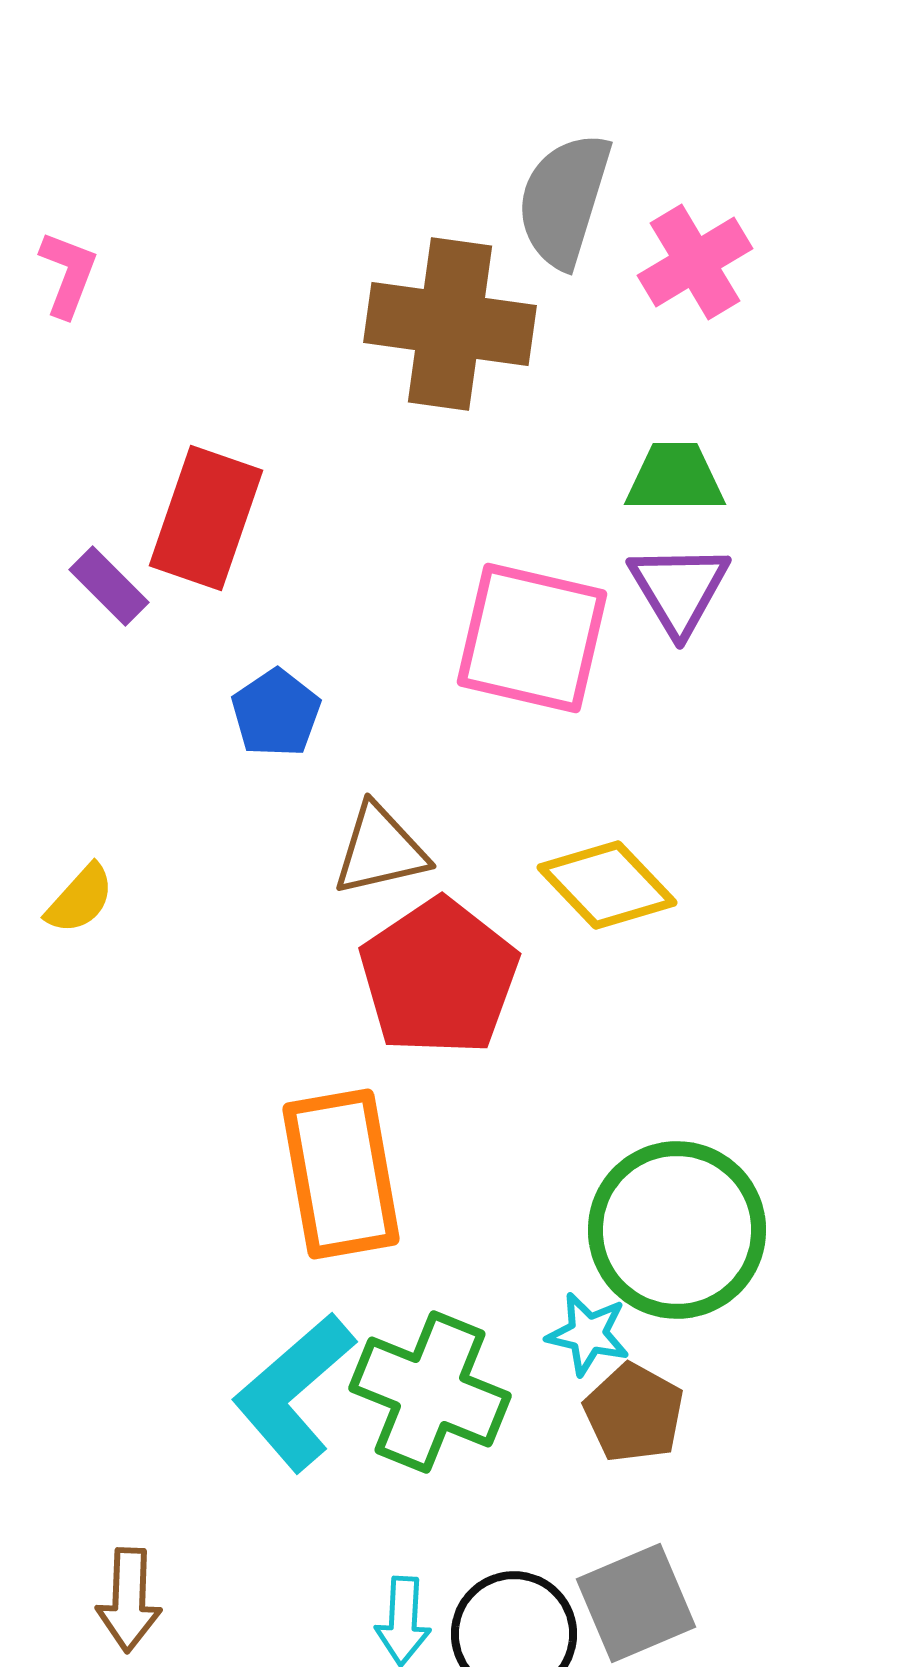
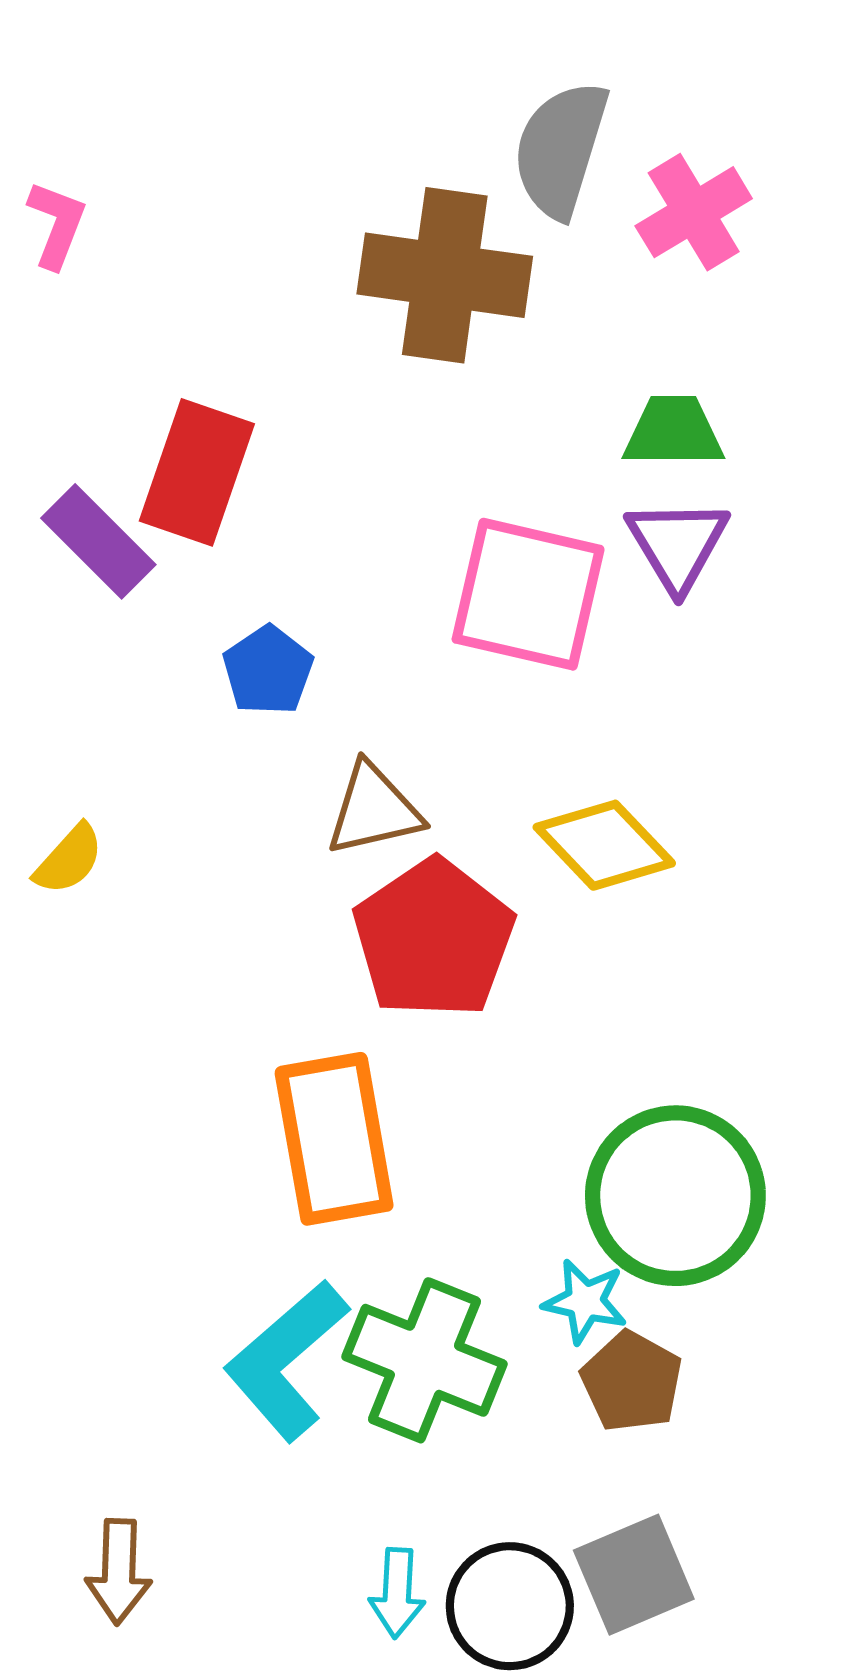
purple rectangle: (109, 586) -> (98, 541), size x1.4

